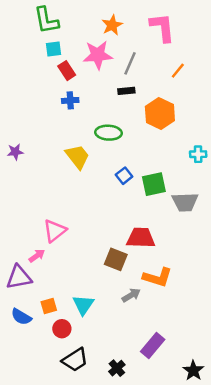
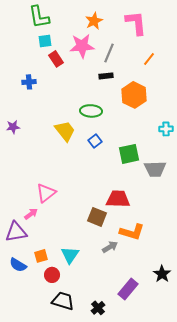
blue cross: (70, 100) -> (29, 82), moved
blue square: (124, 176) -> (95, 141), moved
black trapezoid: (75, 360) -> (63, 301), turned -130
black star: (193, 371) -> (162, 274), moved

